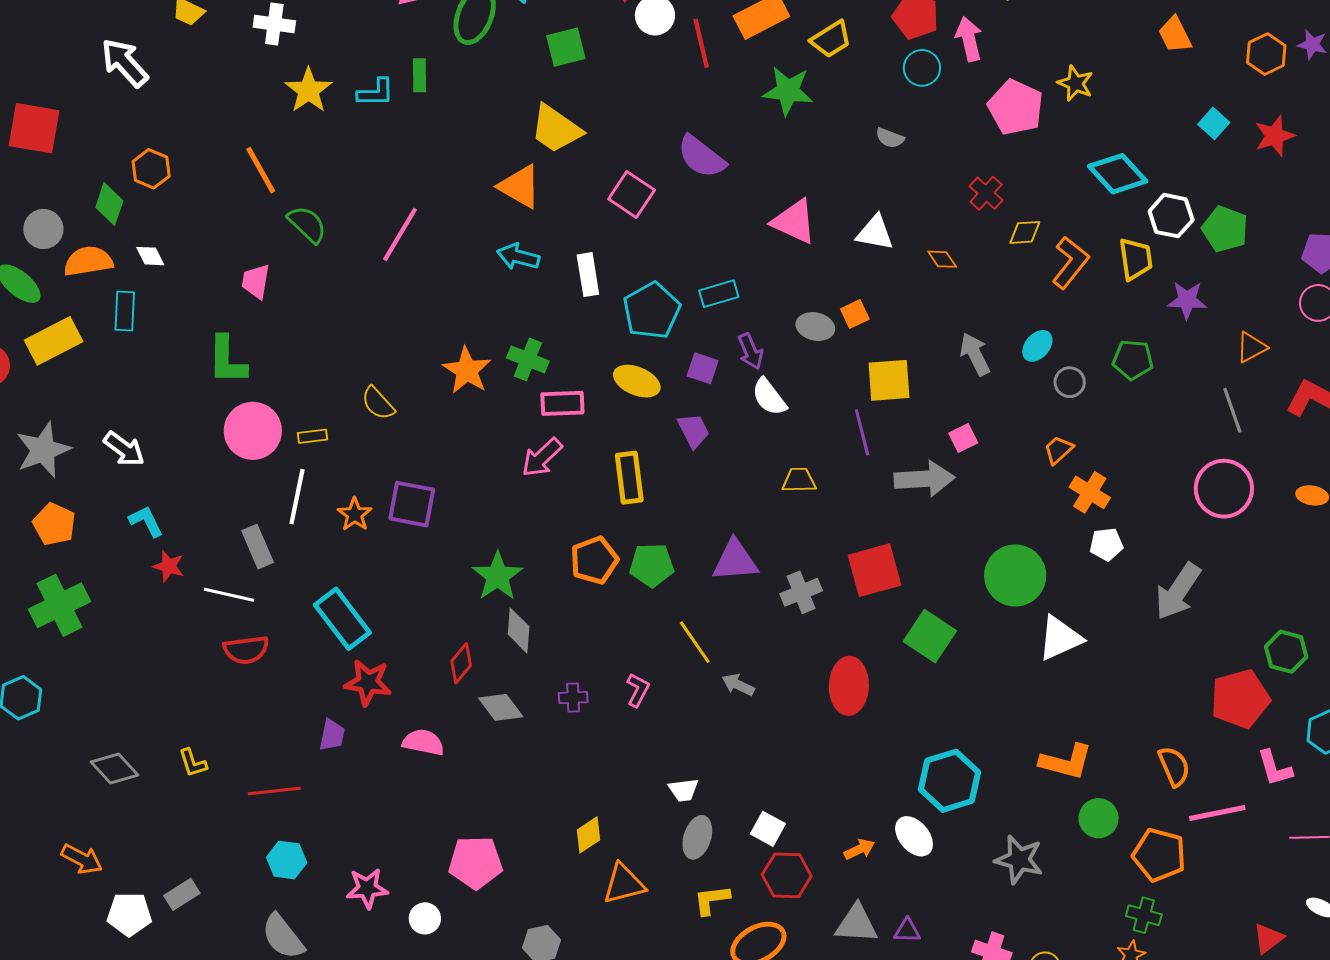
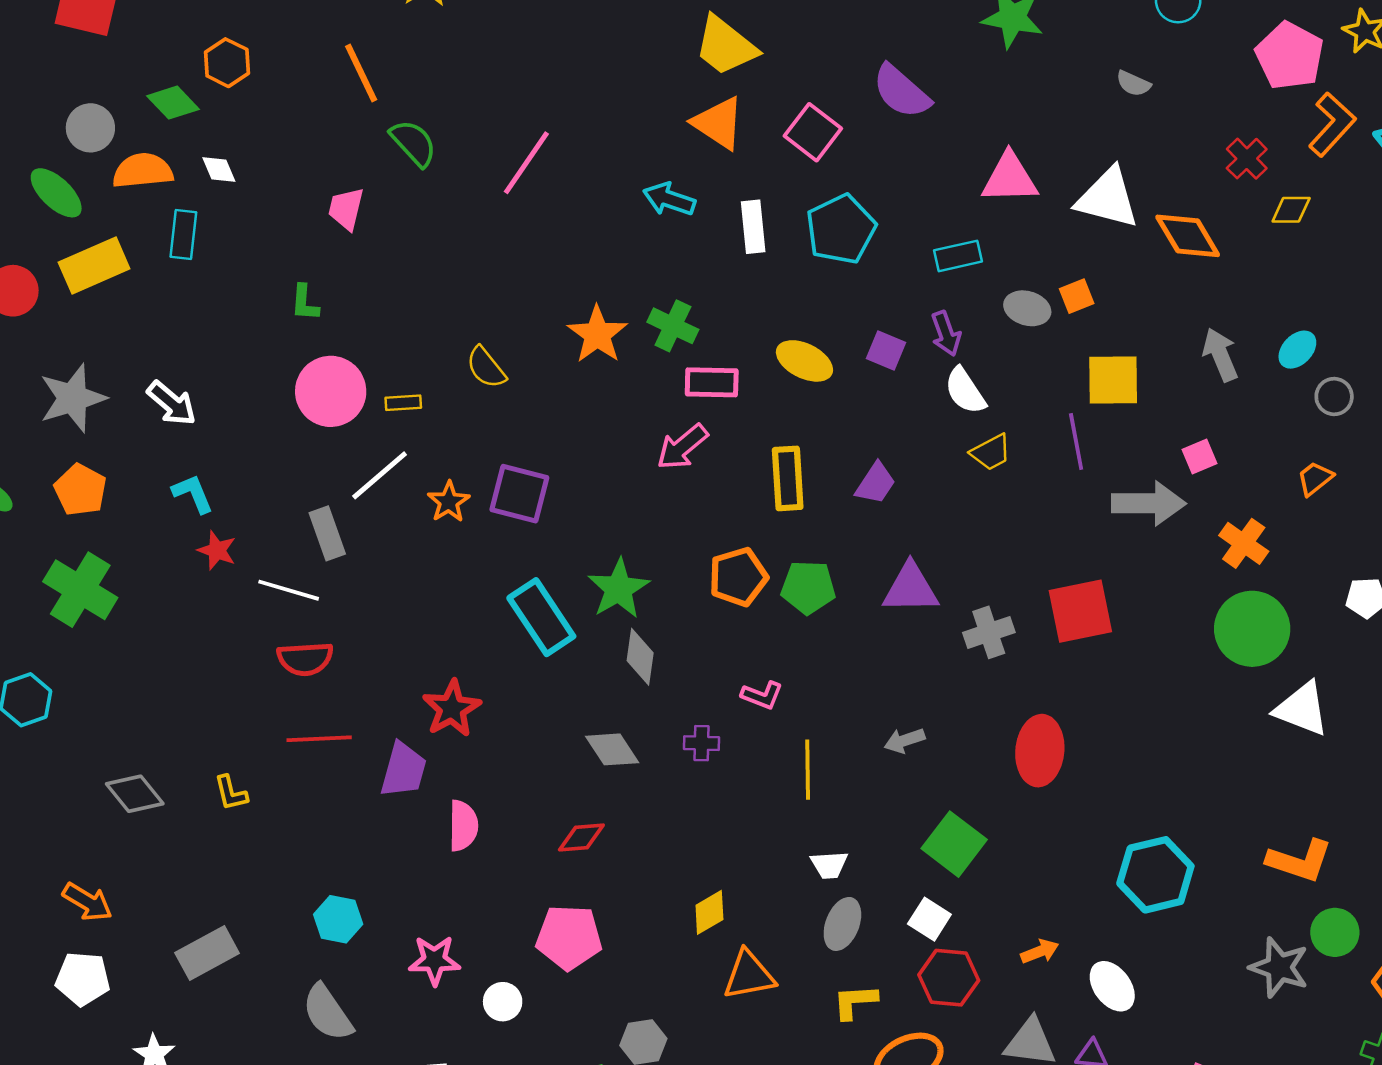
orange triangle: (520, 186) -> (718, 123), moved
green diamond: (109, 204) -> (173, 103), turned -66
pink triangle: (794, 222) -> (1010, 178), turned -30
white triangle: (875, 233) -> (1108, 198), size x1.4
orange diamond: (942, 259) -> (1188, 236), size x1.8
orange L-shape: (1070, 262) -> (1332, 124), moved
cyan rectangle: (719, 294) -> (958, 256), moved
cyan pentagon: (652, 311) -> (841, 229), moved
green L-shape: (227, 360) -> (305, 303), size x0.6
purple trapezoid: (694, 431) -> (876, 483), moved, turned 57
yellow trapezoid: (799, 480) -> (991, 452), moved, turned 150
orange cross: (1090, 492) -> (1244, 543), moved
white line: (297, 497) -> (380, 475), turned 34
green cross: (59, 605) -> (80, 590), turned -36
cyan rectangle: (342, 619) -> (541, 617), moved
green square: (930, 636) -> (954, 844), moved
white triangle: (1060, 638) -> (1302, 709), turned 42
yellow line: (695, 642) -> (808, 770), moved, turned 30
red diamond: (461, 663) -> (581, 837), moved, turned 42
red star: (368, 682) -> (452, 708), turned 30
gray arrow: (738, 685) -> (905, 740), turned -48
pink L-shape: (638, 690) -> (762, 695), moved, turned 80
purple trapezoid: (332, 735) -> (403, 770), size x1.4
pink semicircle: (423, 742) -> (463, 826), moved, turned 75
red line: (274, 791) -> (319, 739), moved
white ellipse: (914, 836) -> (1112, 986), moved
gray star: (1019, 860) -> (1279, 967), moved
gray rectangle: (182, 894) -> (207, 953), size x1.4
white pentagon: (129, 914) -> (83, 979), moved

